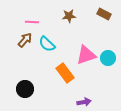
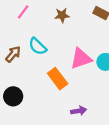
pink line: (32, 22) -> (23, 12), moved, turned -56
brown arrow: (25, 40) -> (13, 54), moved

